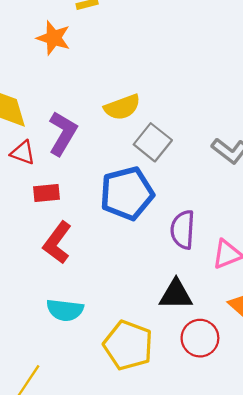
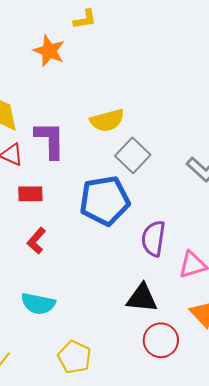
purple L-shape: (63, 133) -> (50, 140), turned -36
red L-shape: (57, 243) -> (36, 241), size x0.7
yellow pentagon: (128, 345) -> (74, 357), moved, size x0.7

